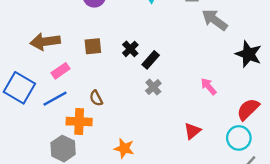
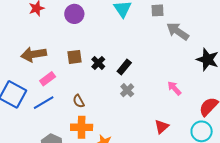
black cross: (130, 49) -> (98, 63), moved
orange cross: (79, 122) -> (82, 127), moved

